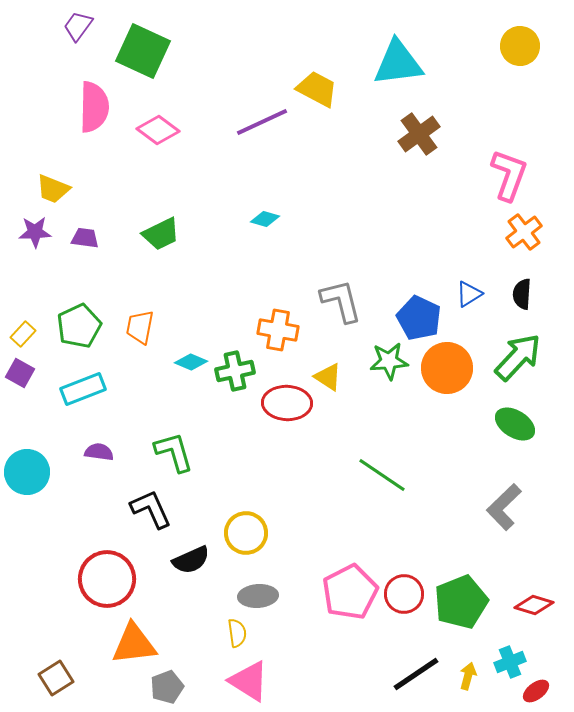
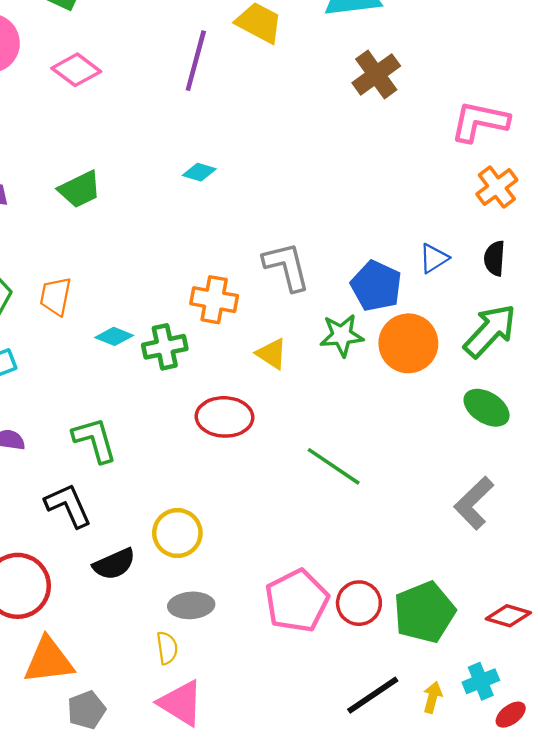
purple line: (262, 122) -> (196, 61), turned -50
pink L-shape: (509, 175) -> (480, 122), turned -98
red ellipse: (287, 403) -> (224, 417), moved

